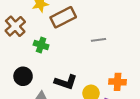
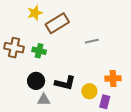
brown cross: (15, 26) -> (14, 48), moved, turned -30
black circle: (23, 76) -> (36, 81), moved

